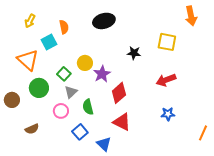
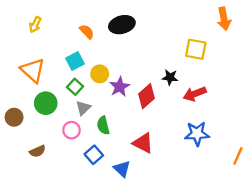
orange semicircle: (64, 27) -> (87, 32), moved, turned -32
cyan square: (49, 42) -> (75, 61), moved
black star: (134, 53) -> (170, 77), moved
red diamond: (119, 93) -> (147, 96), moved
blue star: (168, 114) -> (197, 134), size x1.5

